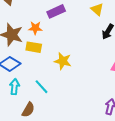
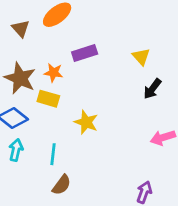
cyan line: (42, 87) -> (53, 154), turned 42
brown semicircle: (28, 110) -> (62, 185), moved

